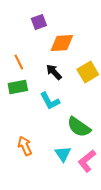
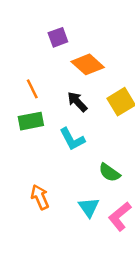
orange diamond: (62, 43) -> (88, 64), turned 45
green semicircle: (79, 127) -> (109, 173), size x0.7

